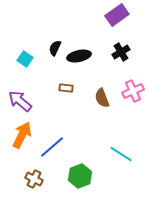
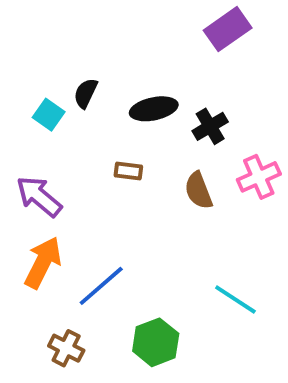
black semicircle: (55, 48) -> (86, 93), moved
black cross: (121, 52) -> (210, 126), moved

